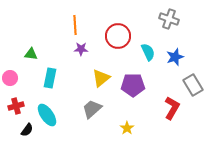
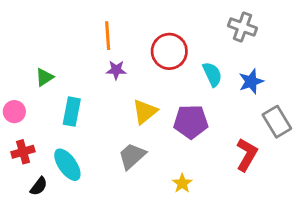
green triangle: (31, 54) -> (44, 77), turned -40

